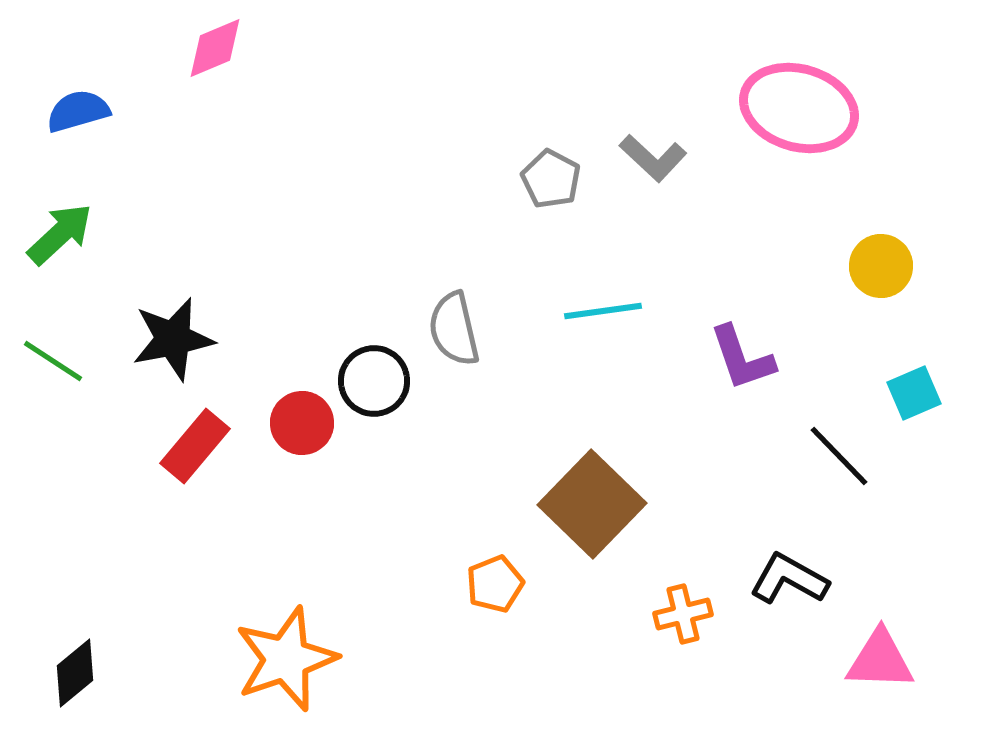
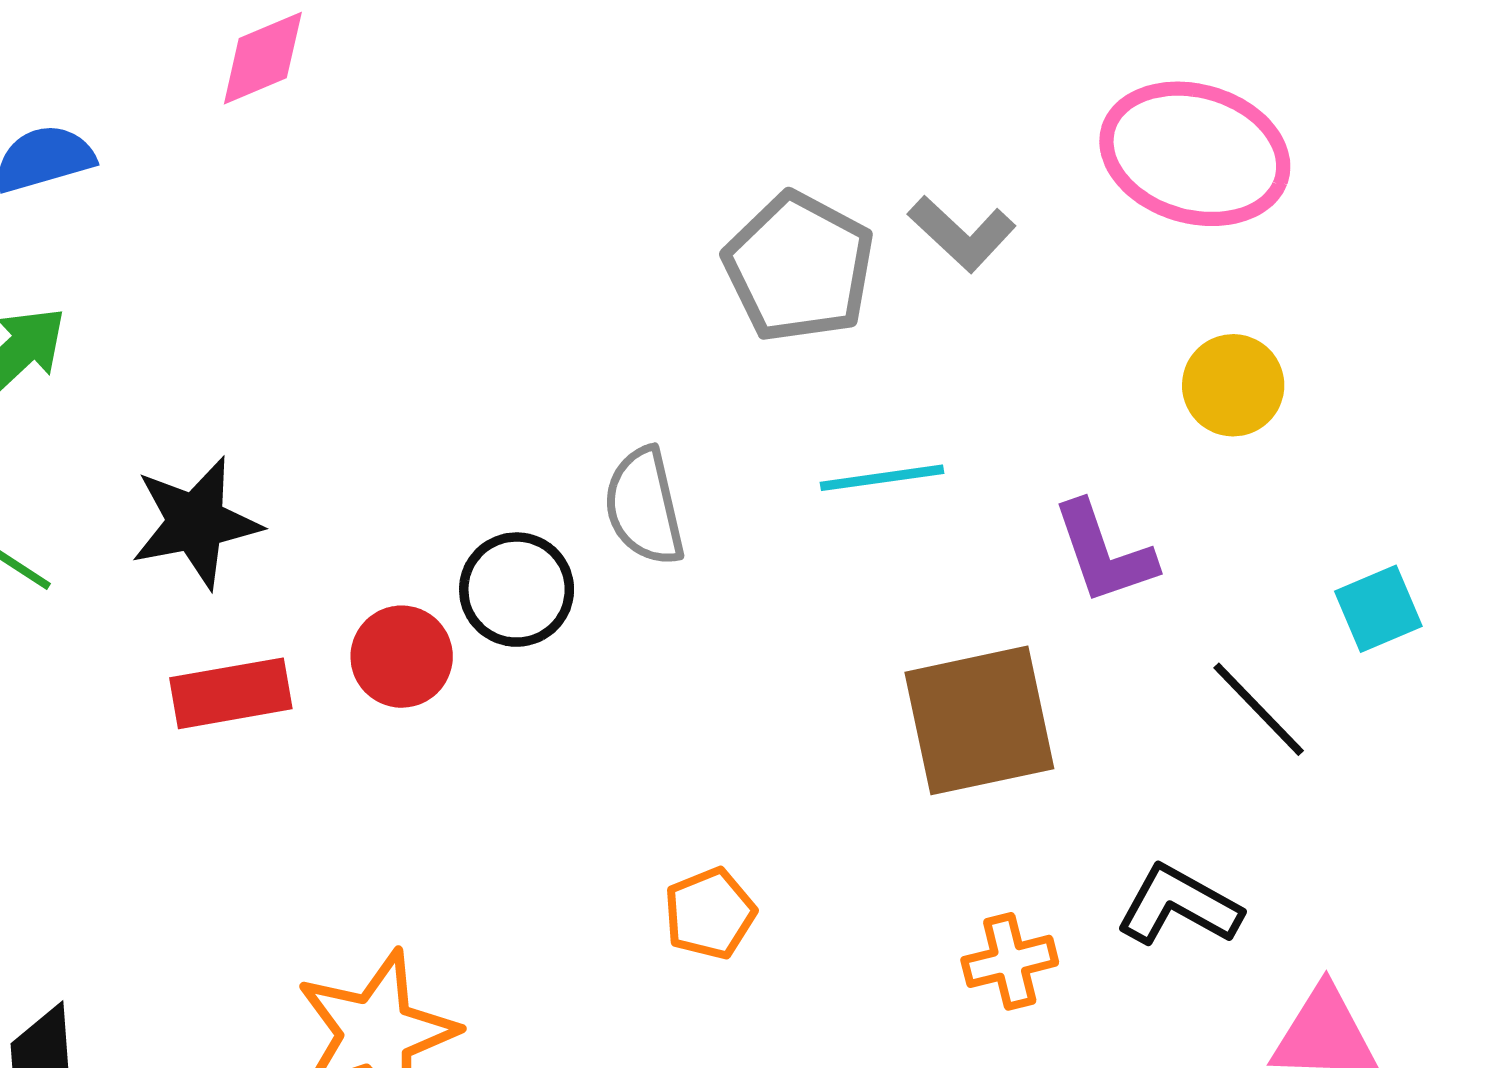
gray pentagon: (551, 179) -> (799, 267), size x1.6
yellow circle: (881, 266) -> (1233, 385), moved
red rectangle: (195, 446) -> (231, 693), turned 40
brown square: (592, 504) -> (979, 720), moved, turned 34

